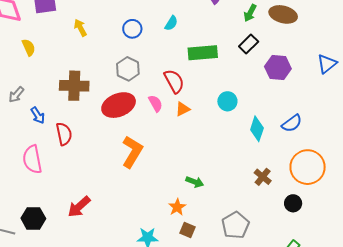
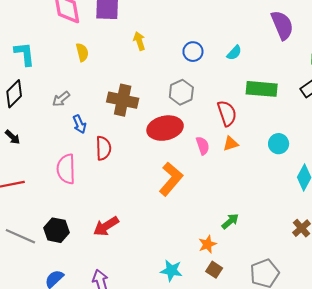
pink semicircle: (155, 103) -> (203, 146), moved
green arrow: (195, 182) -> (230, 221), turned -72

